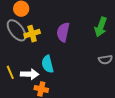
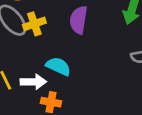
cyan semicircle: (48, 64) -> (58, 66), turned 132

